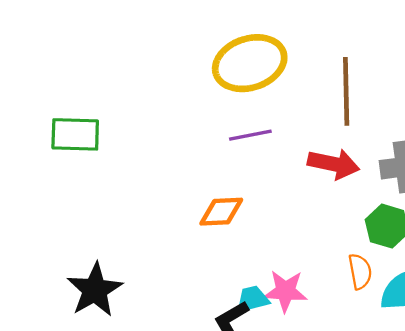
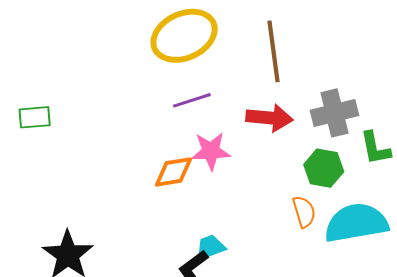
green rectangle: (75, 134) -> (35, 117), size x0.7
pink star: (285, 291) -> (211, 151), moved

